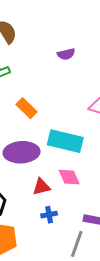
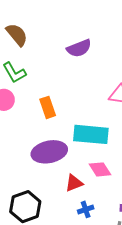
purple semicircle: (66, 54) -> (79, 48), size x1.4
orange rectangle: (26, 108) -> (48, 107), turned 35

